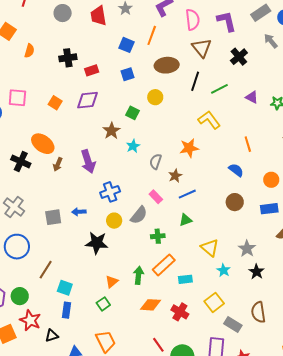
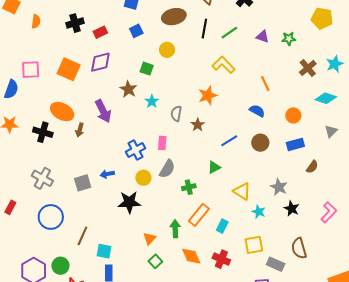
orange square: (55, 103) -> (69, 69), size x1.6
purple arrow: (88, 162) -> (103, 111), moved
blue line: (187, 194) -> (229, 141), moved
pink rectangle: (156, 197) -> (162, 143), moved, turned 56
cyan rectangle: (185, 279) -> (222, 226), turned -48
yellow square: (214, 302) -> (254, 245), turned 36
green square: (103, 304) -> (155, 261), moved
orange diamond: (151, 305) -> (191, 256), turned 70

